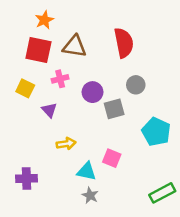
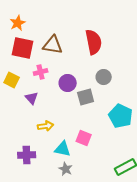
orange star: (44, 20) -> (18, 23), moved
purple cross: (26, 179) -> (27, 155), moved

